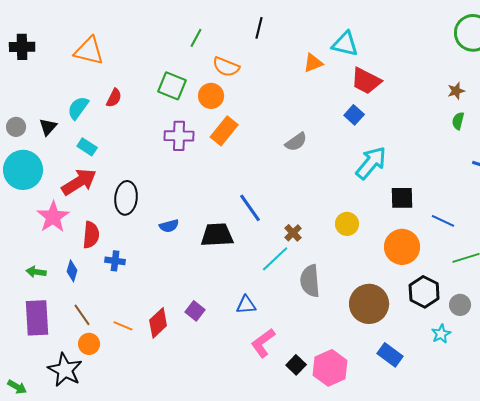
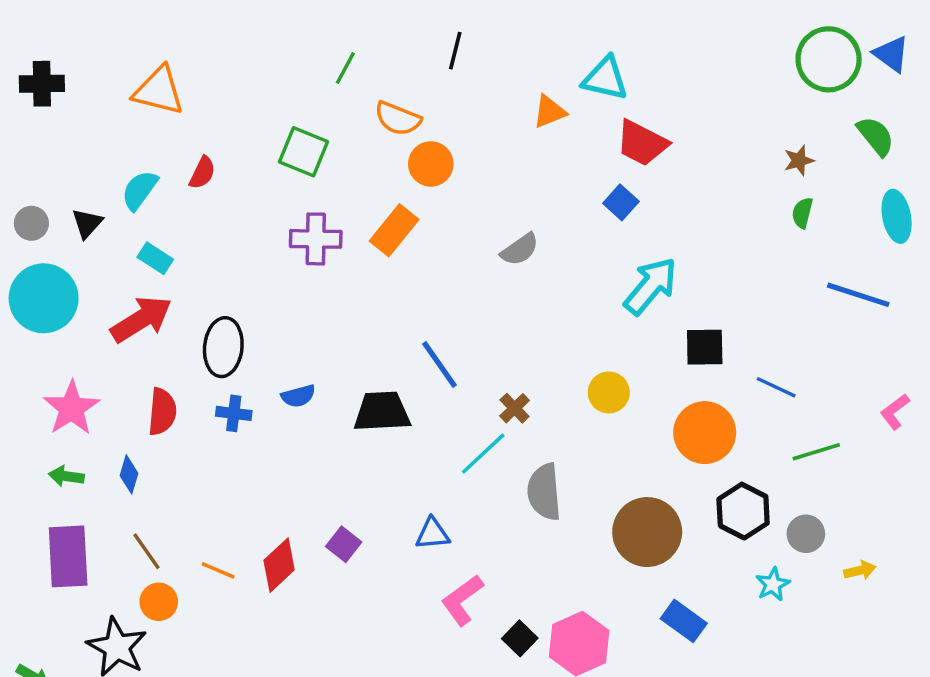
orange circle: (211, 96) -> (431, 164), moved
pink star: (53, 217) -> (72, 408), moved
blue cross: (115, 261) -> (234, 413), moved

